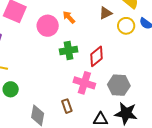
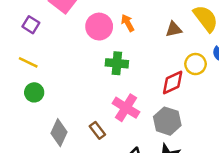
yellow circle: (126, 26) -> (196, 64), moved
red diamond: (96, 56) -> (173, 82), moved
brown rectangle: (67, 106) -> (97, 130), turned -32

